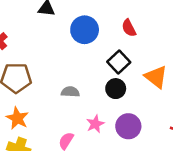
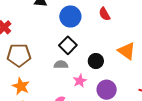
black square: (119, 62) -> (68, 45), moved
pink star: (95, 124) -> (80, 81), moved

